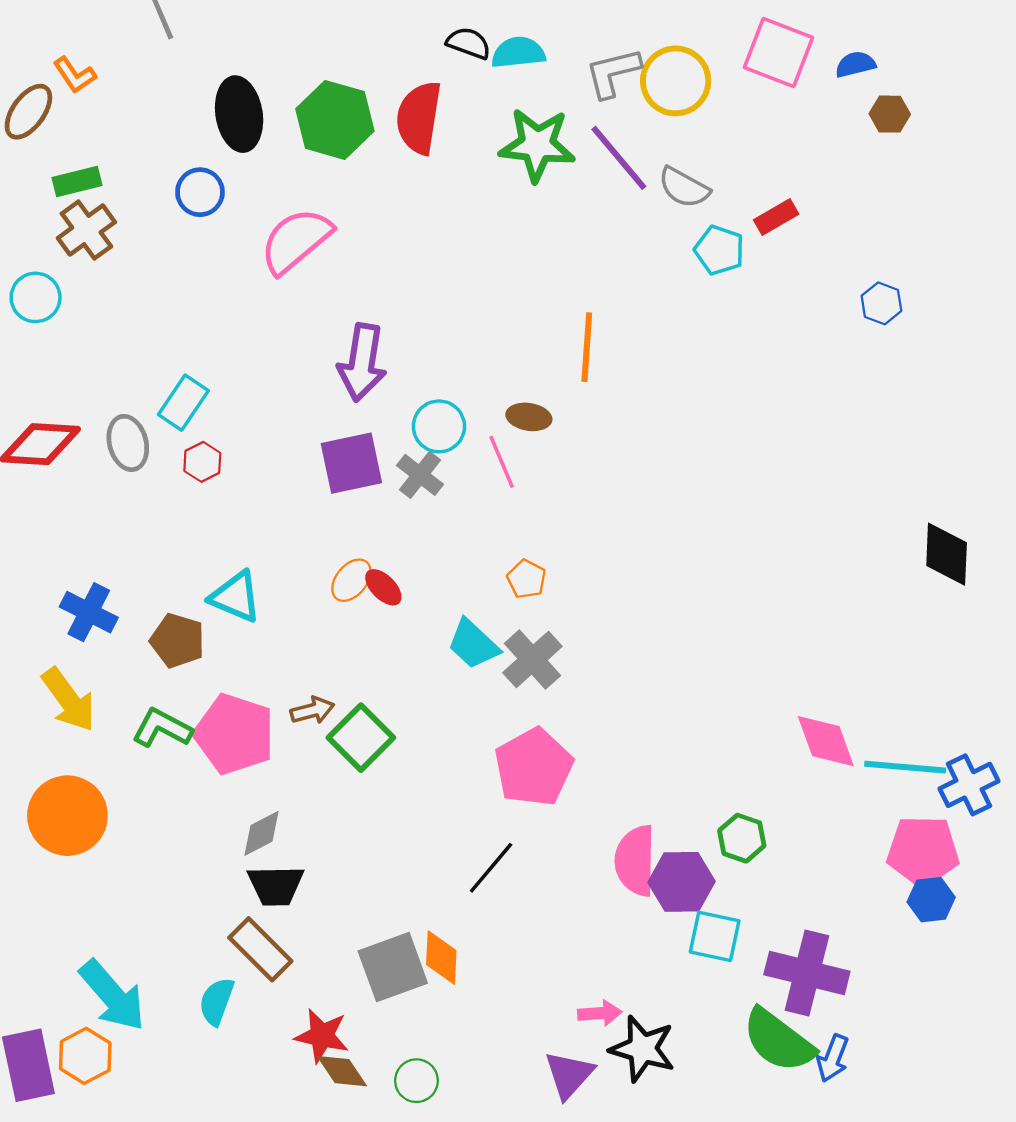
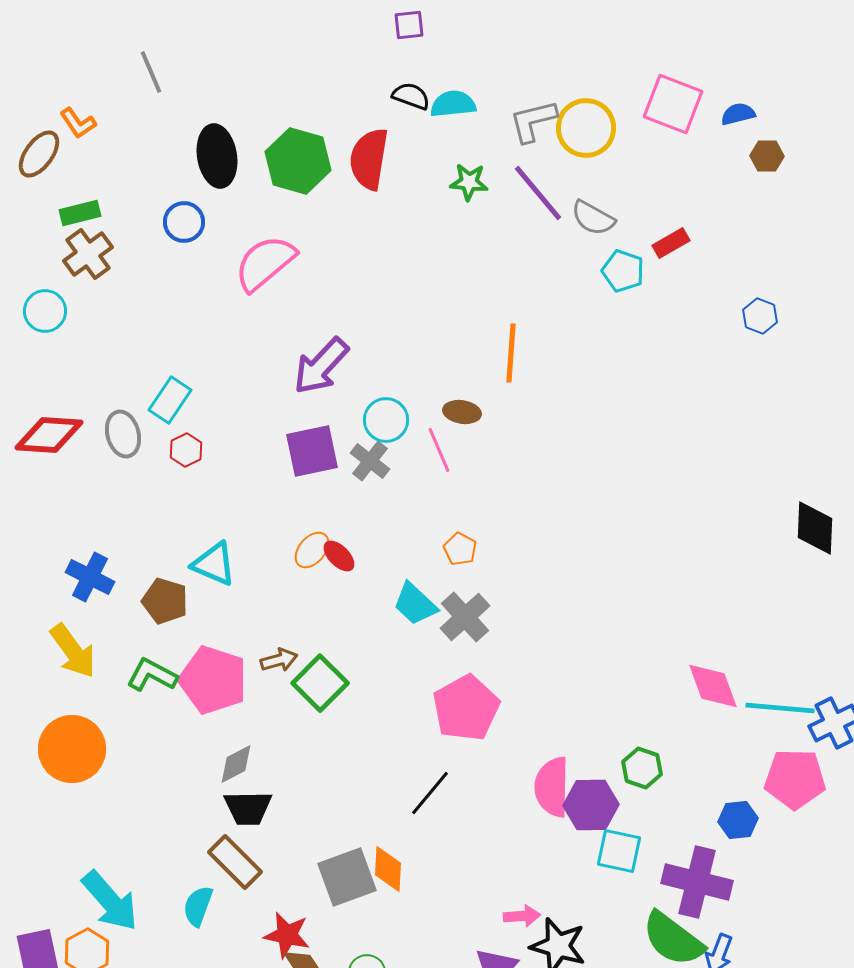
green star: (537, 145) -> (469, 182), size x0.6
purple arrow: (362, 363) -> (321, 366), turned 34
blue hexagon: (931, 900) -> (738, 820), moved

